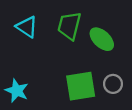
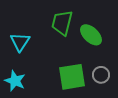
cyan triangle: (27, 27) -> (20, 42), moved, turned 30

